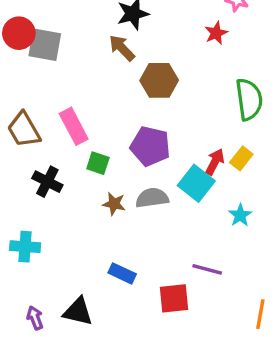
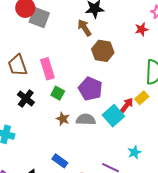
yellow rectangle: (241, 158) -> (142, 98), moved
cyan star: (240, 215) -> (134, 152), moved

